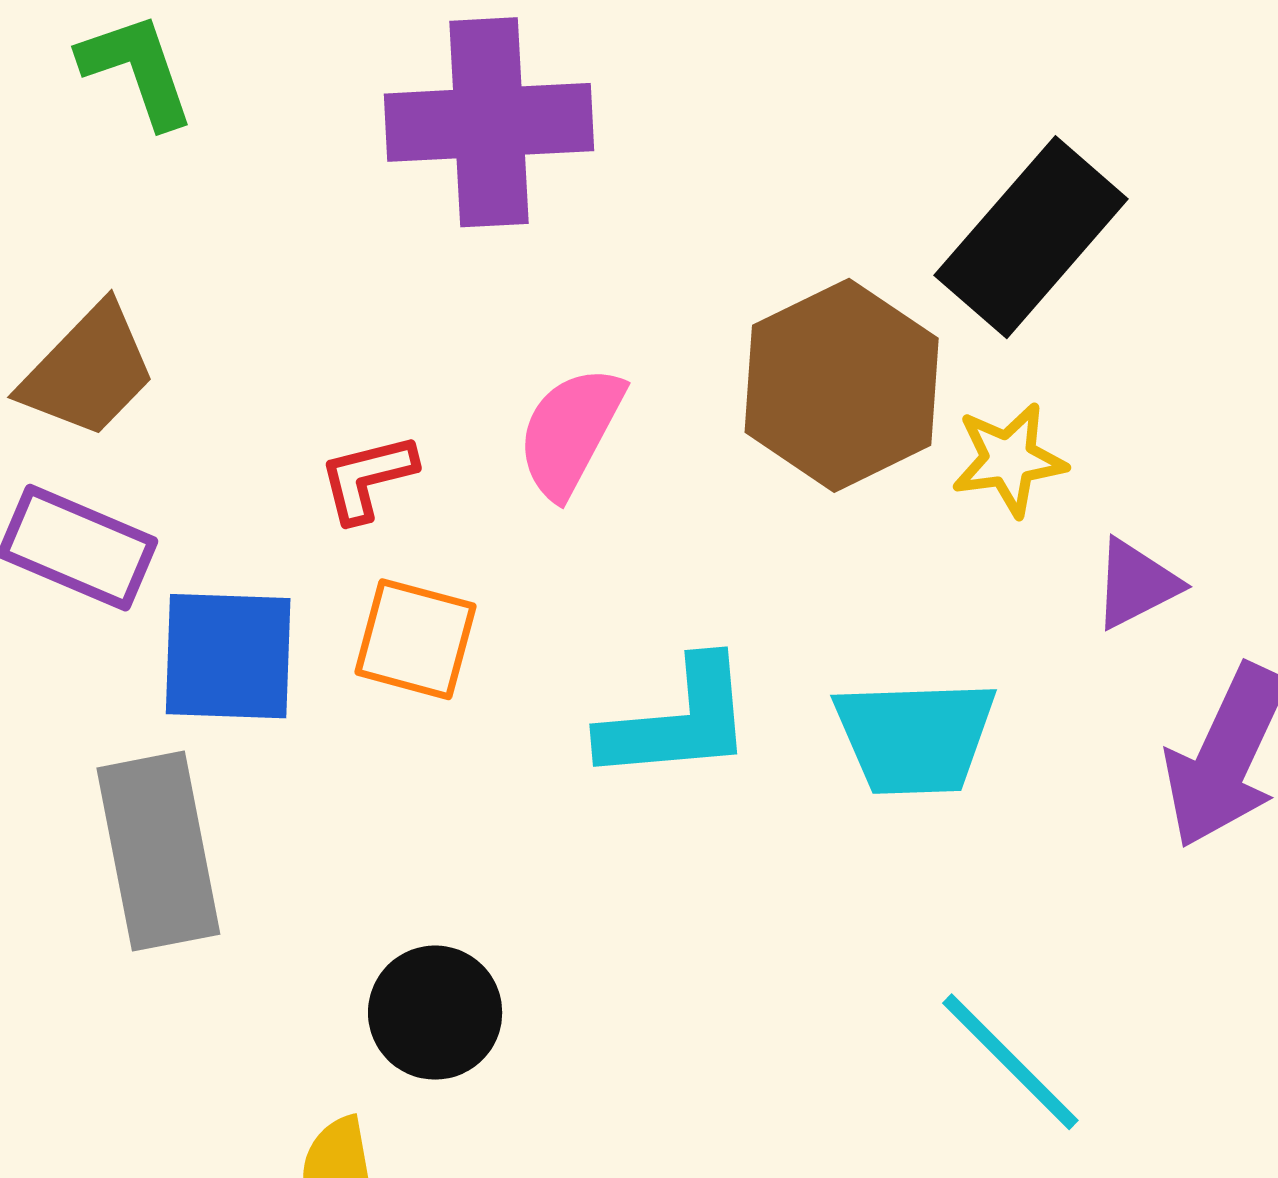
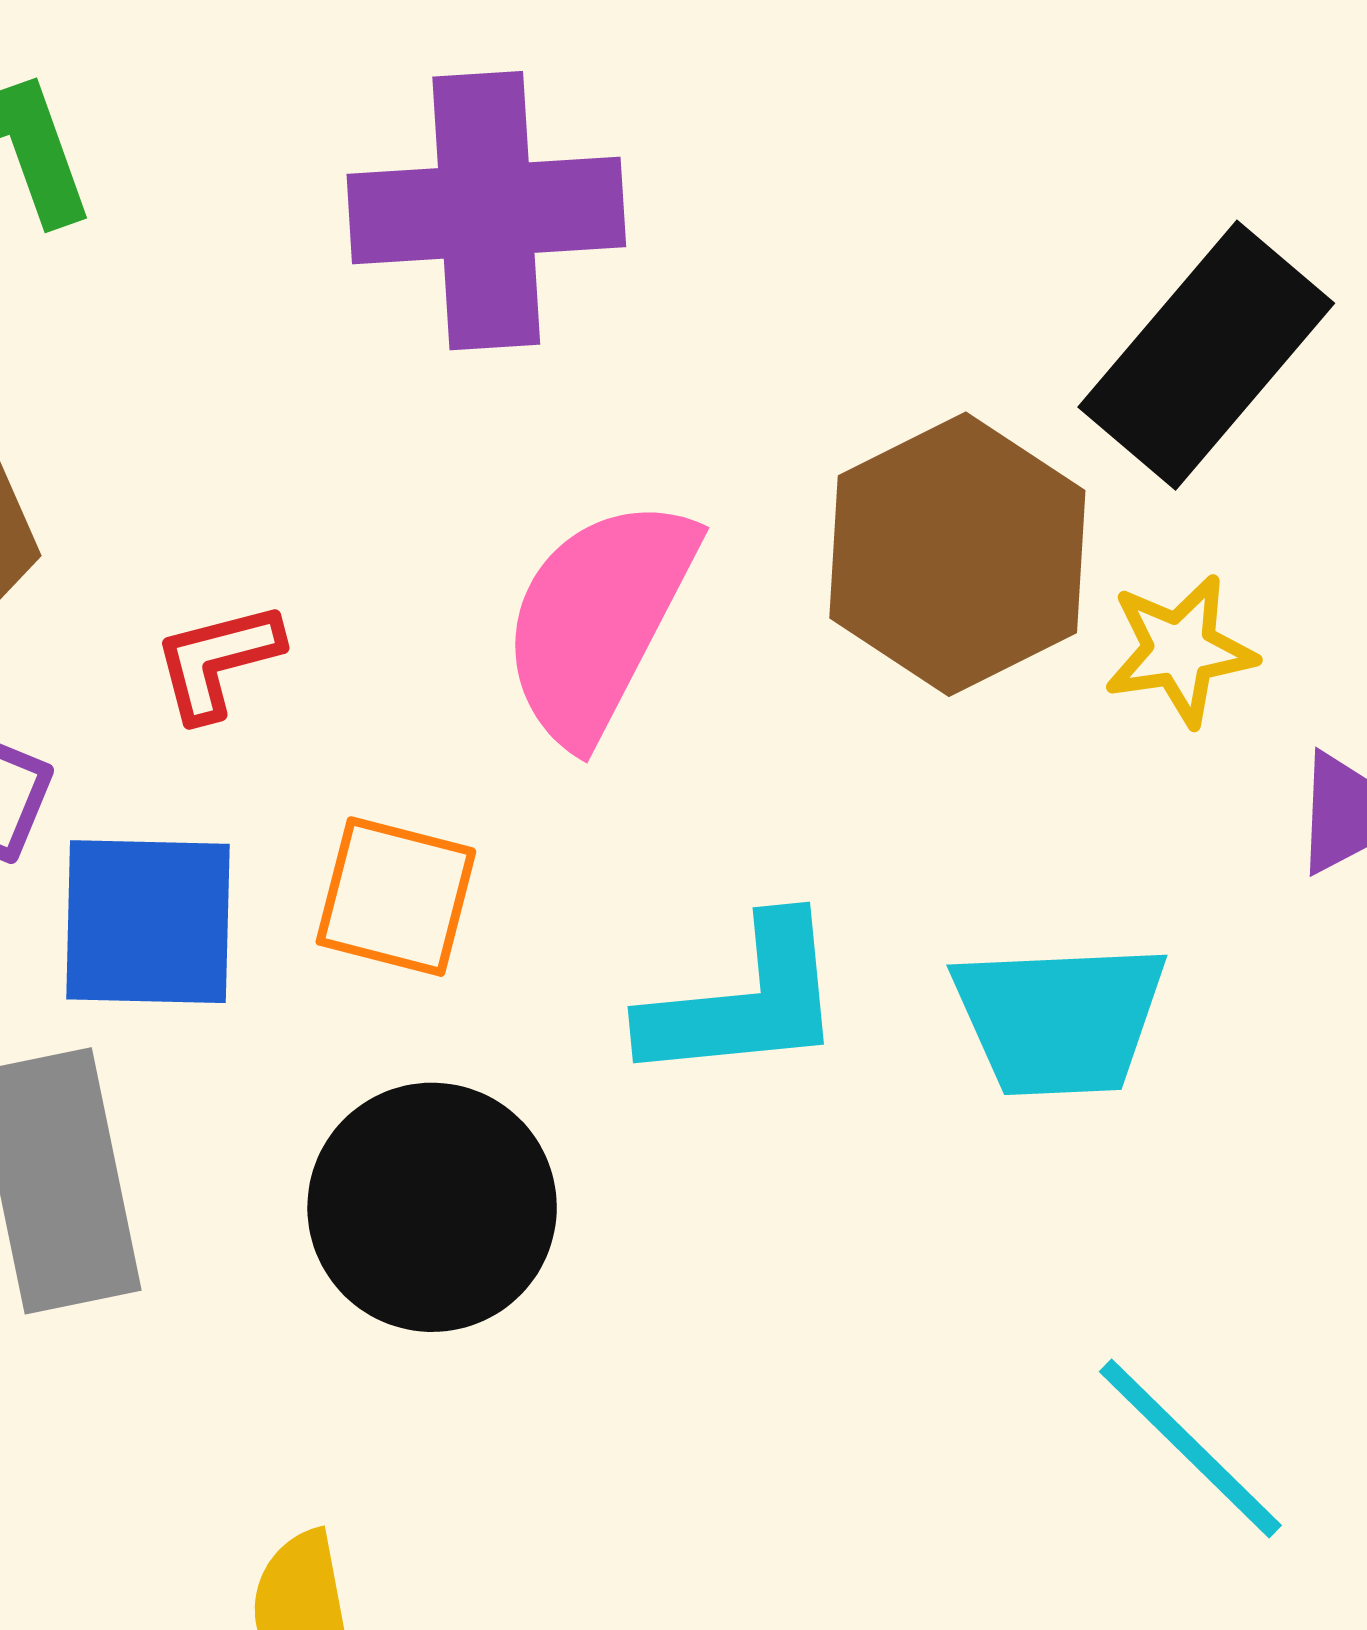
pink semicircle: (570, 432) -> (598, 619), size x1.4
red L-shape: (367, 478) -> (217, 661), moved
black circle: (435, 1013) -> (432, 1207), moved, size x1.4

